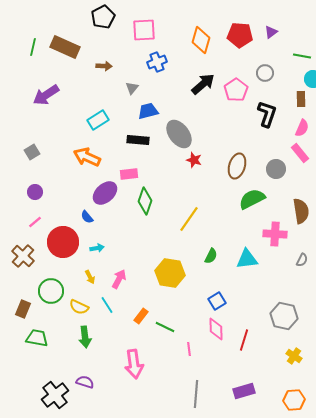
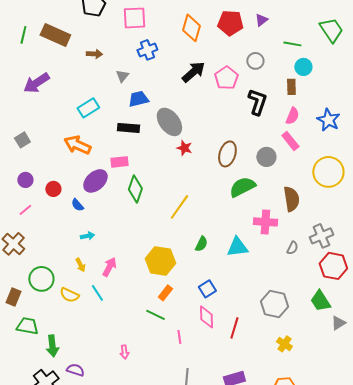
red circle: (63, 242) -> (53, 189), moved, size x0.5
orange rectangle: (141, 316) -> (165, 293), moved
green arrow: (85, 337) -> (52, 346), moved
pink arrow: (134, 364) -> (124, 352), size x0.5

